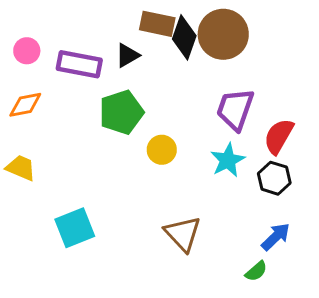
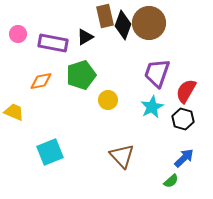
brown rectangle: (157, 24) -> (105, 16), turned 65
orange diamond: (25, 105) -> (41, 81), moved

